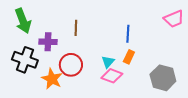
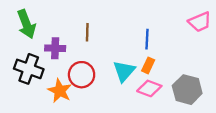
cyan triangle: (108, 62) -> (124, 71), size x1.5
pink diamond: (112, 76) -> (149, 88), moved

